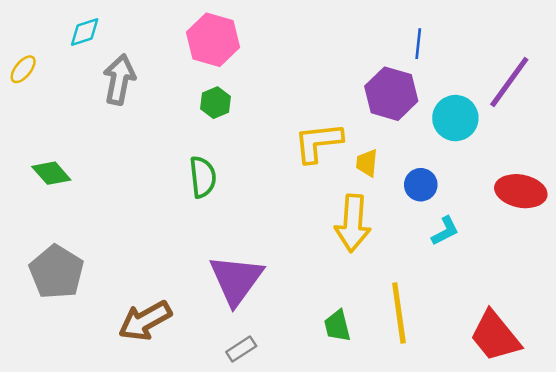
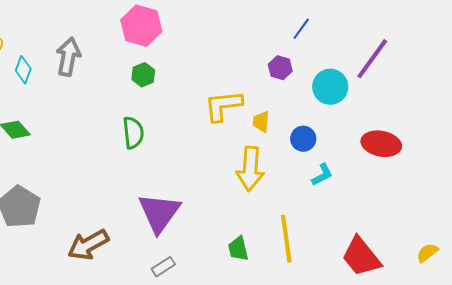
cyan diamond: (85, 32) -> (23, 70), moved, turned -52
blue line: (418, 44) -> (301, 29), turned 30
purple hexagon: (391, 94) -> (280, 68), size x0.6

